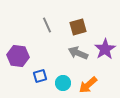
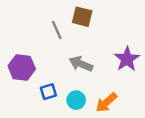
brown square: (78, 27) -> (82, 17), moved, turned 30
gray arrow: (78, 53) -> (81, 64), moved

